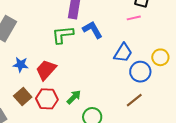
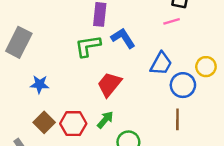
red trapezoid: (46, 70) -> (109, 84), moved
brown line: (134, 100) -> (177, 119), turned -48

